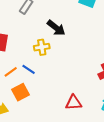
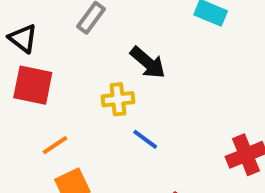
blue line: (29, 69) -> (145, 139), moved

